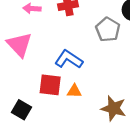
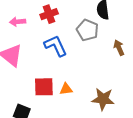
blue L-shape: (69, 59) -> (56, 46), moved, turned 40

